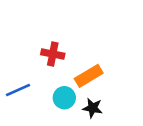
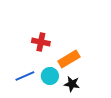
blue line: (18, 90) -> (25, 76), moved

